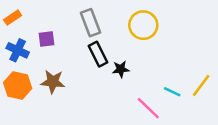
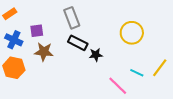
yellow circle: (143, 25) -> (132, 33), moved
black rectangle: (98, 54) -> (78, 43), turned -36
brown star: (53, 82) -> (44, 52), moved

